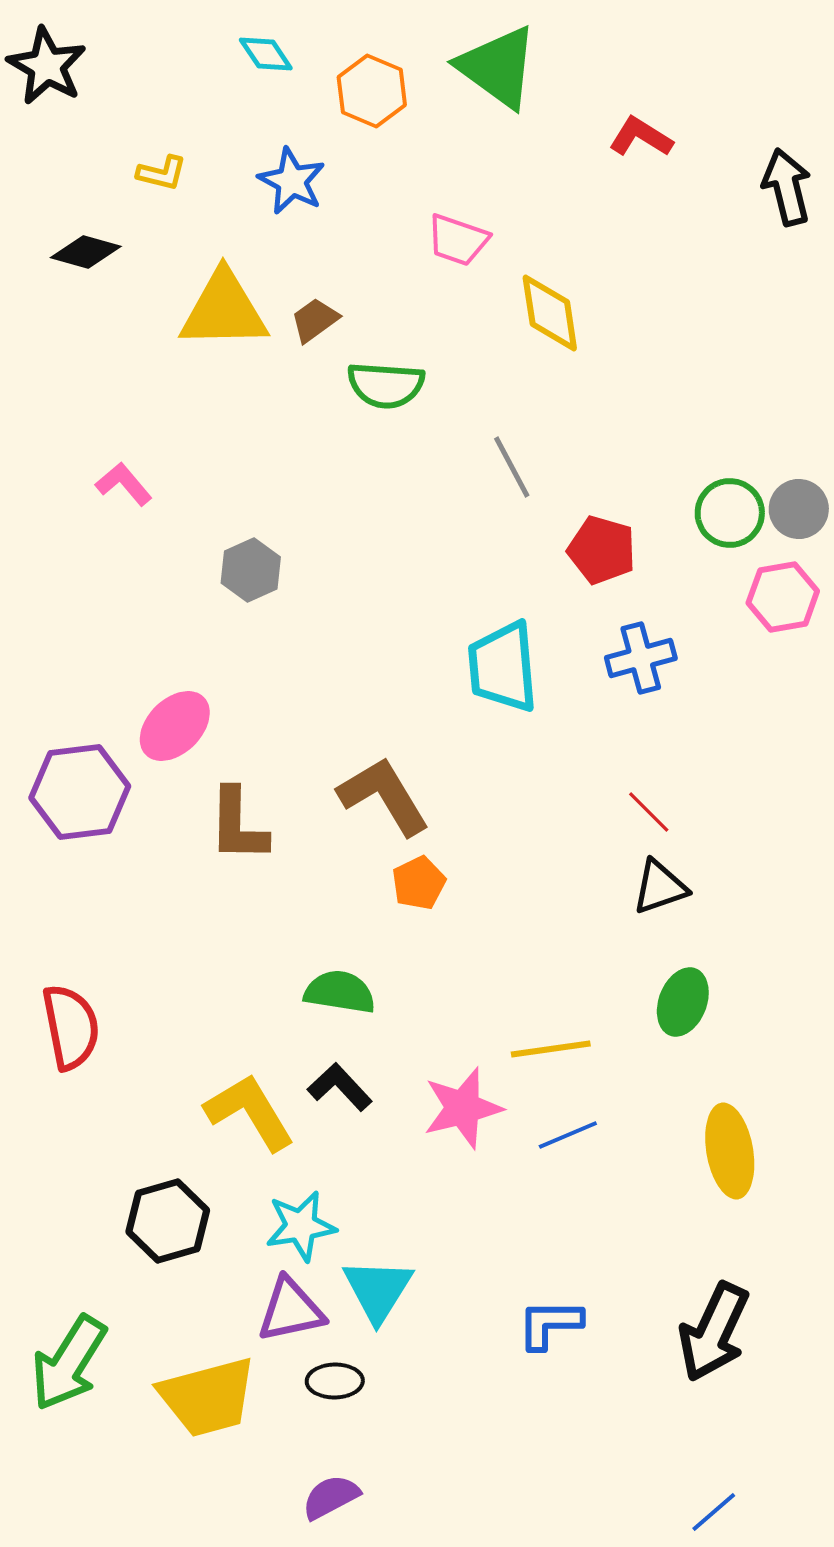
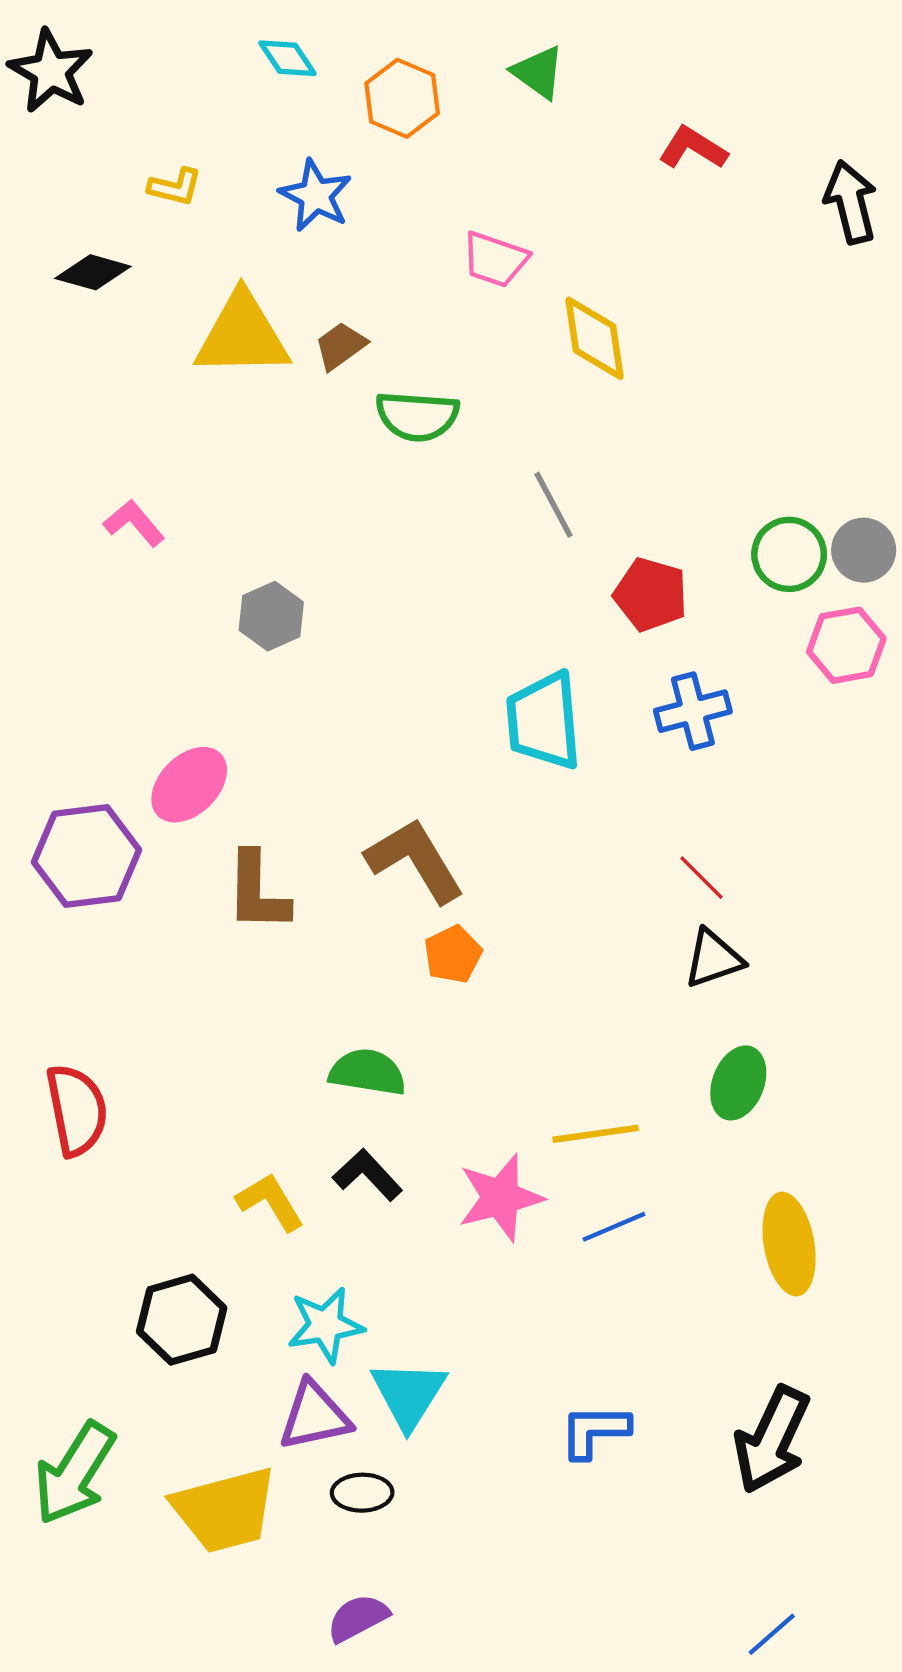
green triangle: (498, 67) -> (538, 72), size x0.6
yellow L-shape: (250, 1112) -> (270, 1202), size x0.7

